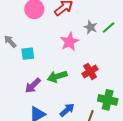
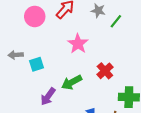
gray star: (90, 27) -> (98, 11), moved
gray arrow: (10, 41) -> (16, 55), turned -40

